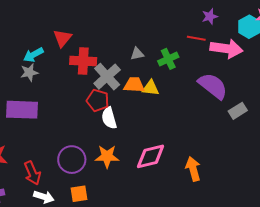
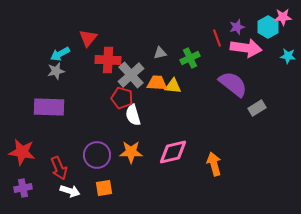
purple star: (210, 16) -> (237, 27), moved
red line: (196, 38) -> (217, 38), turned 60

